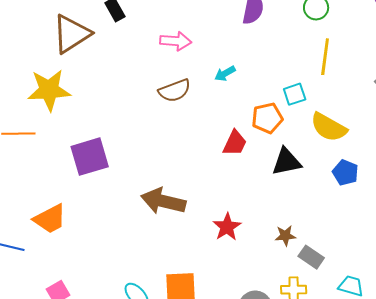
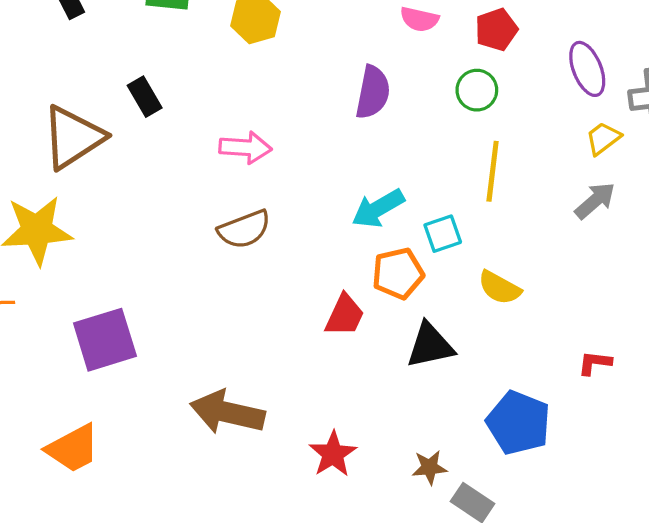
cyan arrow: (225, 74) -> (378, 208), moved, size x1.5
yellow semicircle: (329, 127) -> (499, 288), size x0.7
blue pentagon: (345, 173) -> (518, 423), moved, size x1.5
orange trapezoid: (50, 219) -> (73, 448), moved

